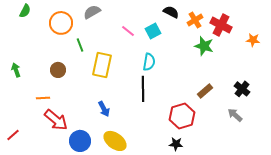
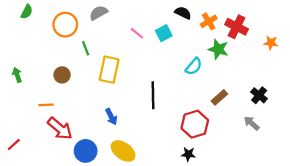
cyan semicircle: (149, 62) -> (194, 66), moved, turned 30

